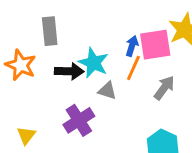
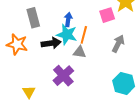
pink square: (155, 45) -> (107, 15), size x0.7
blue arrow: (132, 46) -> (68, 19), moved
orange line: (133, 68) -> (84, 35), moved

